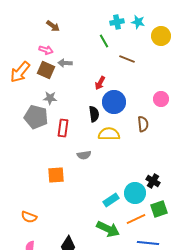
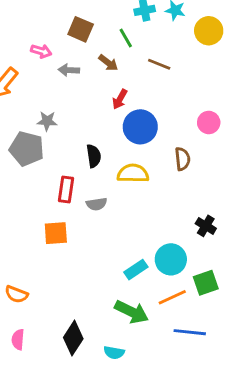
brown arrow: (53, 26) -> (108, 63), moved
brown square: (46, 70) -> (81, 29), moved
black semicircle: (94, 114) -> (94, 156), moved
red rectangle: (63, 128) -> (66, 189), moved
black cross: (153, 181) -> (206, 226), moved

